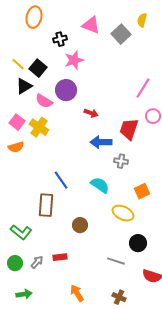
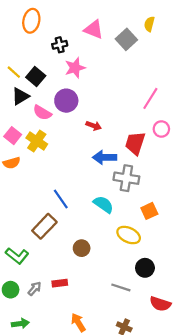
gray cross: (121, 161) -> (126, 178), size x1.6
brown rectangle: (46, 205) -> (44, 226), turned 40

